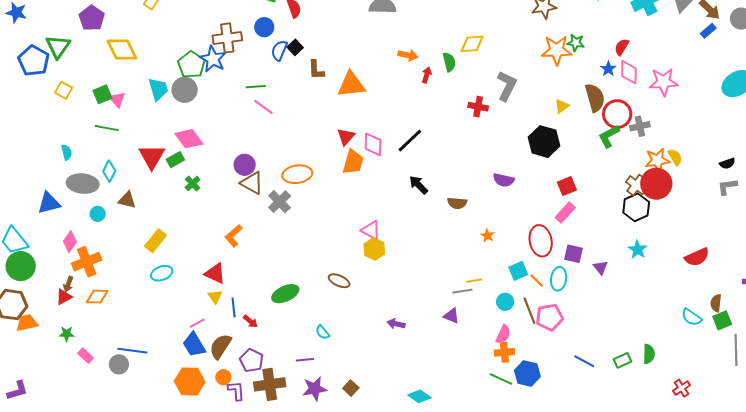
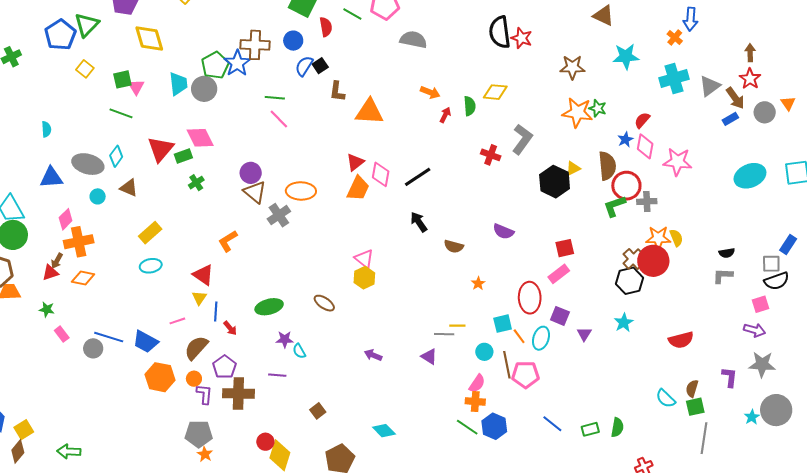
black hexagon: (544, 142) -> (555, 182), moved
cyan semicircle: (67, 152) -> (46, 129), moved
blue trapezoid: (194, 345) -> (145, 342), moved, turned -40
purple star: (315, 389) -> (285, 339), moved, size x0.7

